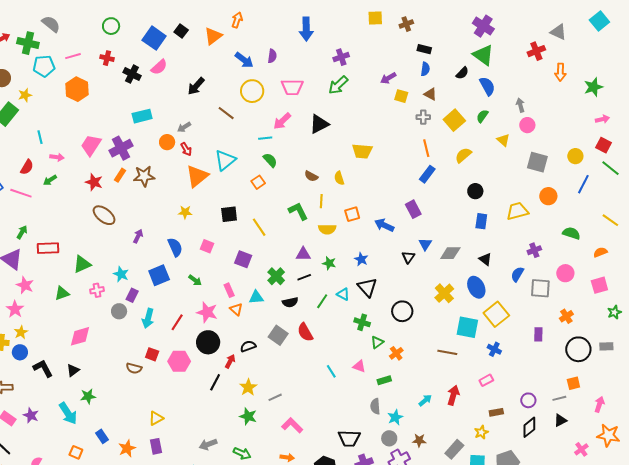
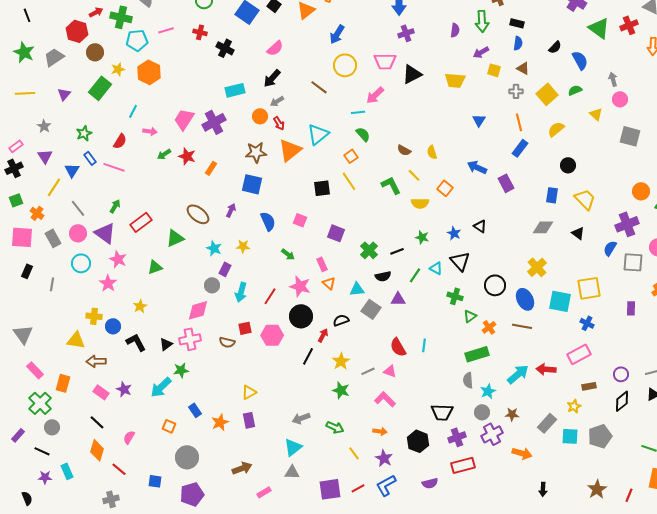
green triangle: (483, 55) -> (599, 28), moved
purple semicircle: (272, 56) -> (455, 30), moved
purple cross: (341, 57) -> (406, 33), moved
blue arrow: (244, 60) -> (337, 34), turned 84
pink semicircle: (159, 67) -> (275, 48), moved
green arrow: (338, 85) -> (482, 21), moved, turned -50
black arrow: (196, 86) -> (272, 78), moved
orange hexagon: (77, 89) -> (149, 72), moved
green semicircle: (482, 116) -> (575, 90), turned 32
black triangle: (319, 124) -> (412, 74), moved
cyan line: (40, 137) -> (133, 111), turned 40
yellow trapezoid: (362, 151) -> (455, 80), moved
orange rectangle: (120, 175) -> (211, 168), moved
brown star: (144, 176) -> (256, 152), moved
green arrow: (50, 180) -> (164, 154), moved
orange circle: (548, 196) -> (641, 191), moved
yellow line: (321, 201) -> (414, 175), turned -48
yellow trapezoid: (517, 211) -> (585, 199), moved, turned 60
yellow star: (185, 212) -> (243, 246), moved
orange square: (352, 214) -> (445, 188), turned -35
brown ellipse: (104, 215) -> (198, 214), moved
blue rectangle: (481, 221) -> (552, 195), moved
blue arrow: (384, 225) -> (477, 167), moved
yellow line: (259, 227) -> (349, 181), moved
blue triangle: (425, 244) -> (479, 120), moved
red rectangle: (48, 248) -> (141, 222), turned -35
purple cross: (534, 250) -> (627, 224), size x1.6
purple triangle: (303, 254) -> (398, 299), moved
black triangle: (408, 257) -> (480, 226), moved, turned -32
blue square: (159, 275) -> (252, 184), moved, turned 35
blue ellipse: (476, 287) -> (525, 299), moved
pink cross: (97, 290) -> (190, 339), moved, size x1.5
cyan triangle: (256, 297) -> (357, 289), moved
yellow square: (496, 314) -> (589, 288), turned 30
yellow star: (21, 332) -> (140, 306), moved
red semicircle: (305, 332) -> (398, 347), moved
pink diamond: (80, 336) -> (198, 310), moved
brown line: (447, 352) -> (522, 326), moved
red square: (152, 354) -> (245, 328), turned -32
pink triangle: (359, 366) -> (390, 371), moved
cyan line: (331, 371) -> (424, 345), turned 40
green rectangle: (384, 380) -> (477, 354), size x1.6
pink rectangle: (486, 380) -> (579, 354), size x1.6
red arrow: (453, 395) -> (546, 369), turned -102
cyan arrow: (425, 400) -> (518, 374), size x1.6
cyan arrow: (68, 413) -> (161, 387), turned 80

